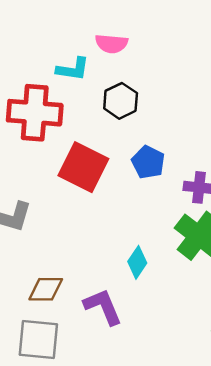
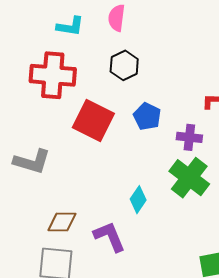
pink semicircle: (111, 44) -> (117, 18), turned 92
cyan L-shape: (73, 69) -> (70, 26), moved

